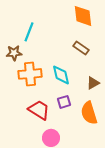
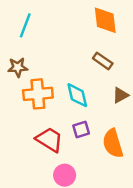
cyan line: (29, 32) -> (25, 25), moved
brown triangle: (93, 83) -> (120, 95), moved

